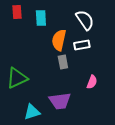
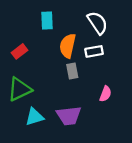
red rectangle: (17, 12) -> (19, 51), moved, turned 56
cyan triangle: (32, 112) -> (34, 117), moved

